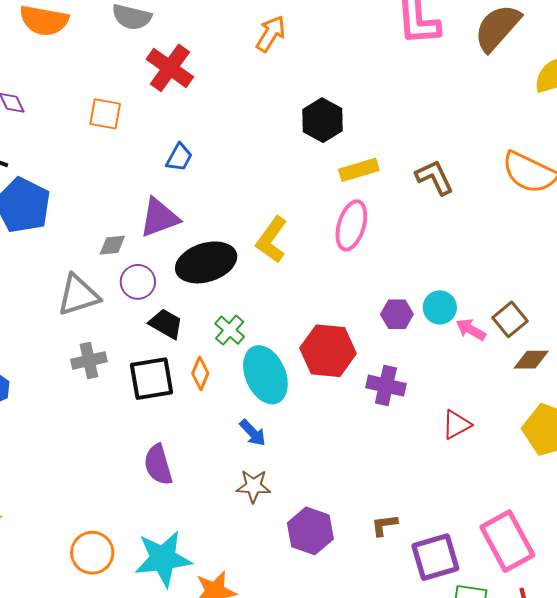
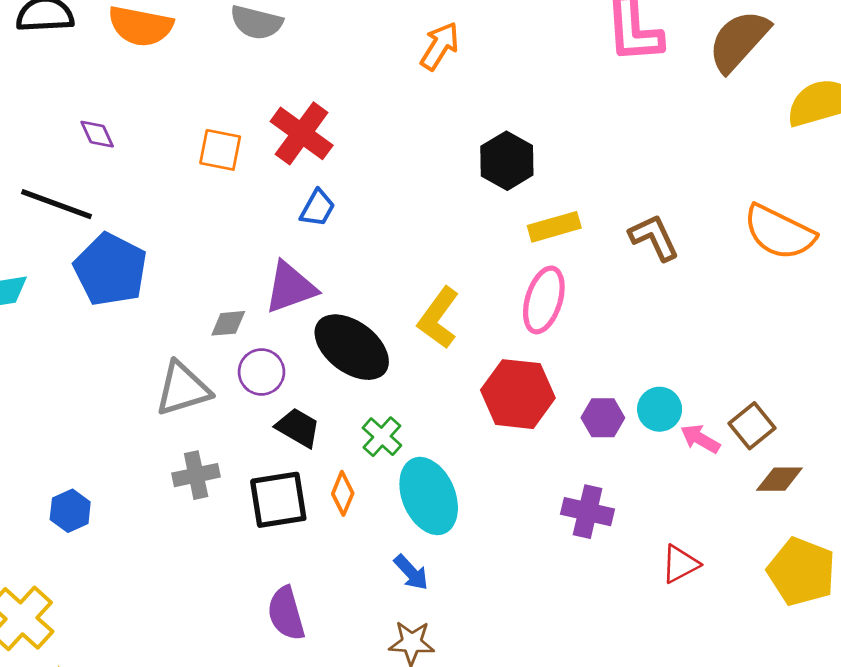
red cross: (170, 68) -> (302, 133), moved
black ellipse: (206, 262) -> (352, 347), turned 54
red hexagon: (328, 351) -> (518, 394), moved

